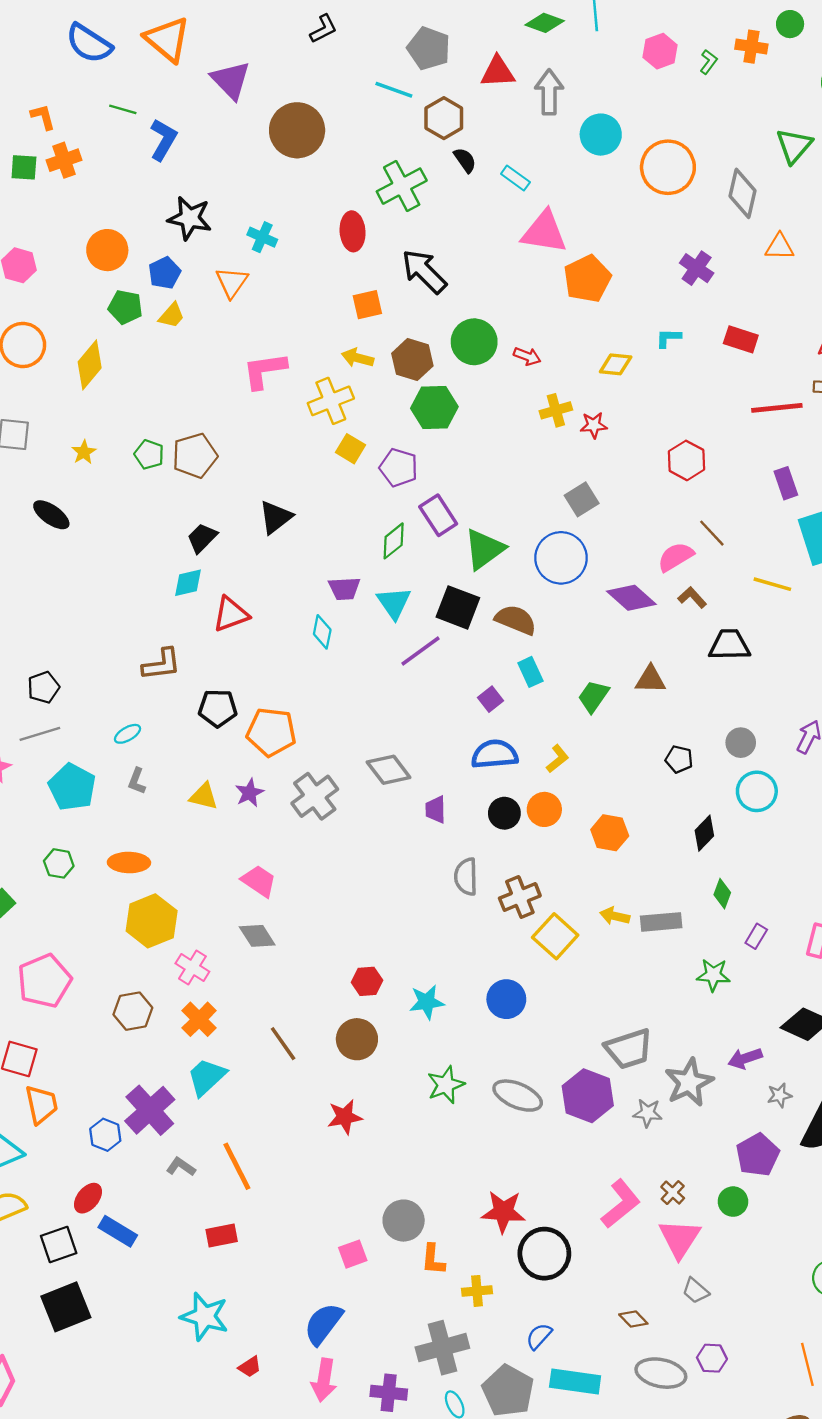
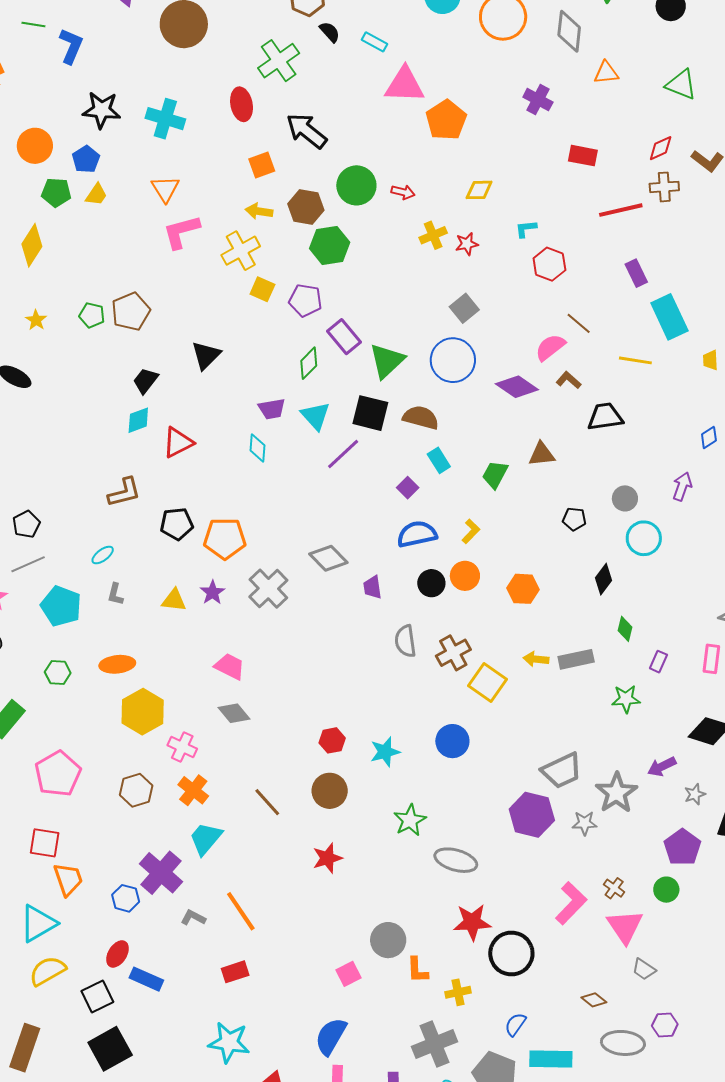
cyan cross: (262, 237) -> (165, 119), size x1.5
orange triangle: (232, 282) -> (165, 189), moved
cyan L-shape: (668, 338) -> (526, 229), moved
gray ellipse: (518, 1096) -> (456, 860), moved

